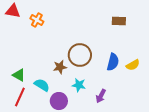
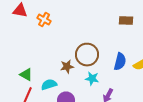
cyan semicircle: (42, 85) -> (49, 85), turned -49
cyan star: (79, 85) -> (92, 79), moved

